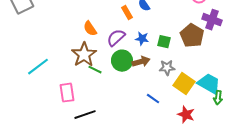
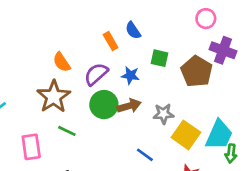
green square: (164, 42) -> (160, 58), moved
green line: (95, 70) -> (67, 131), moved
cyan trapezoid: (209, 84) -> (219, 135), turned 85

